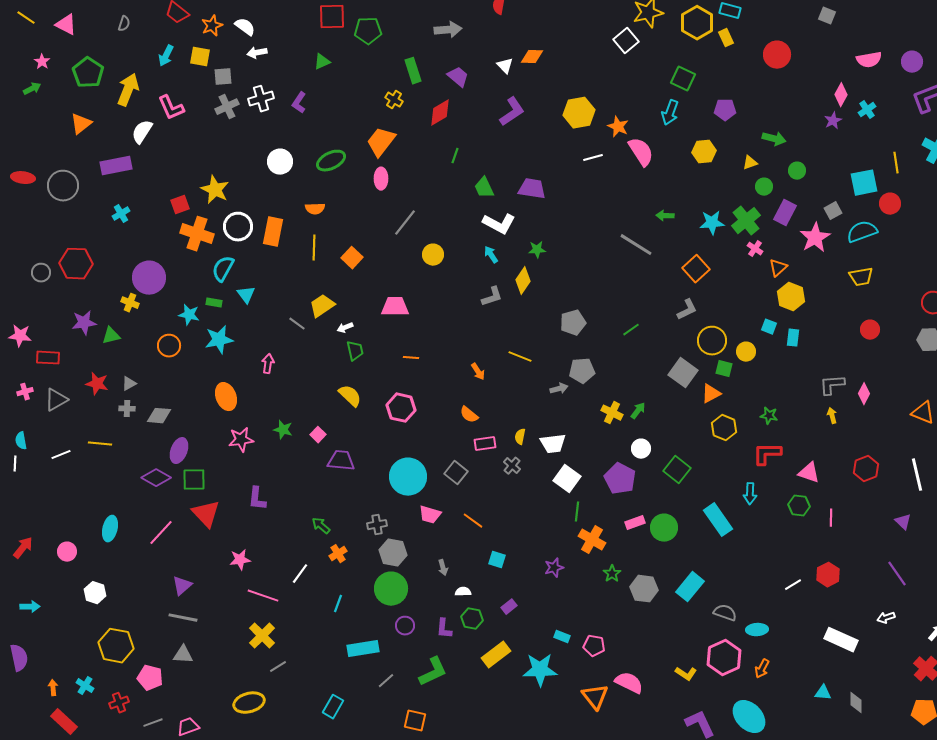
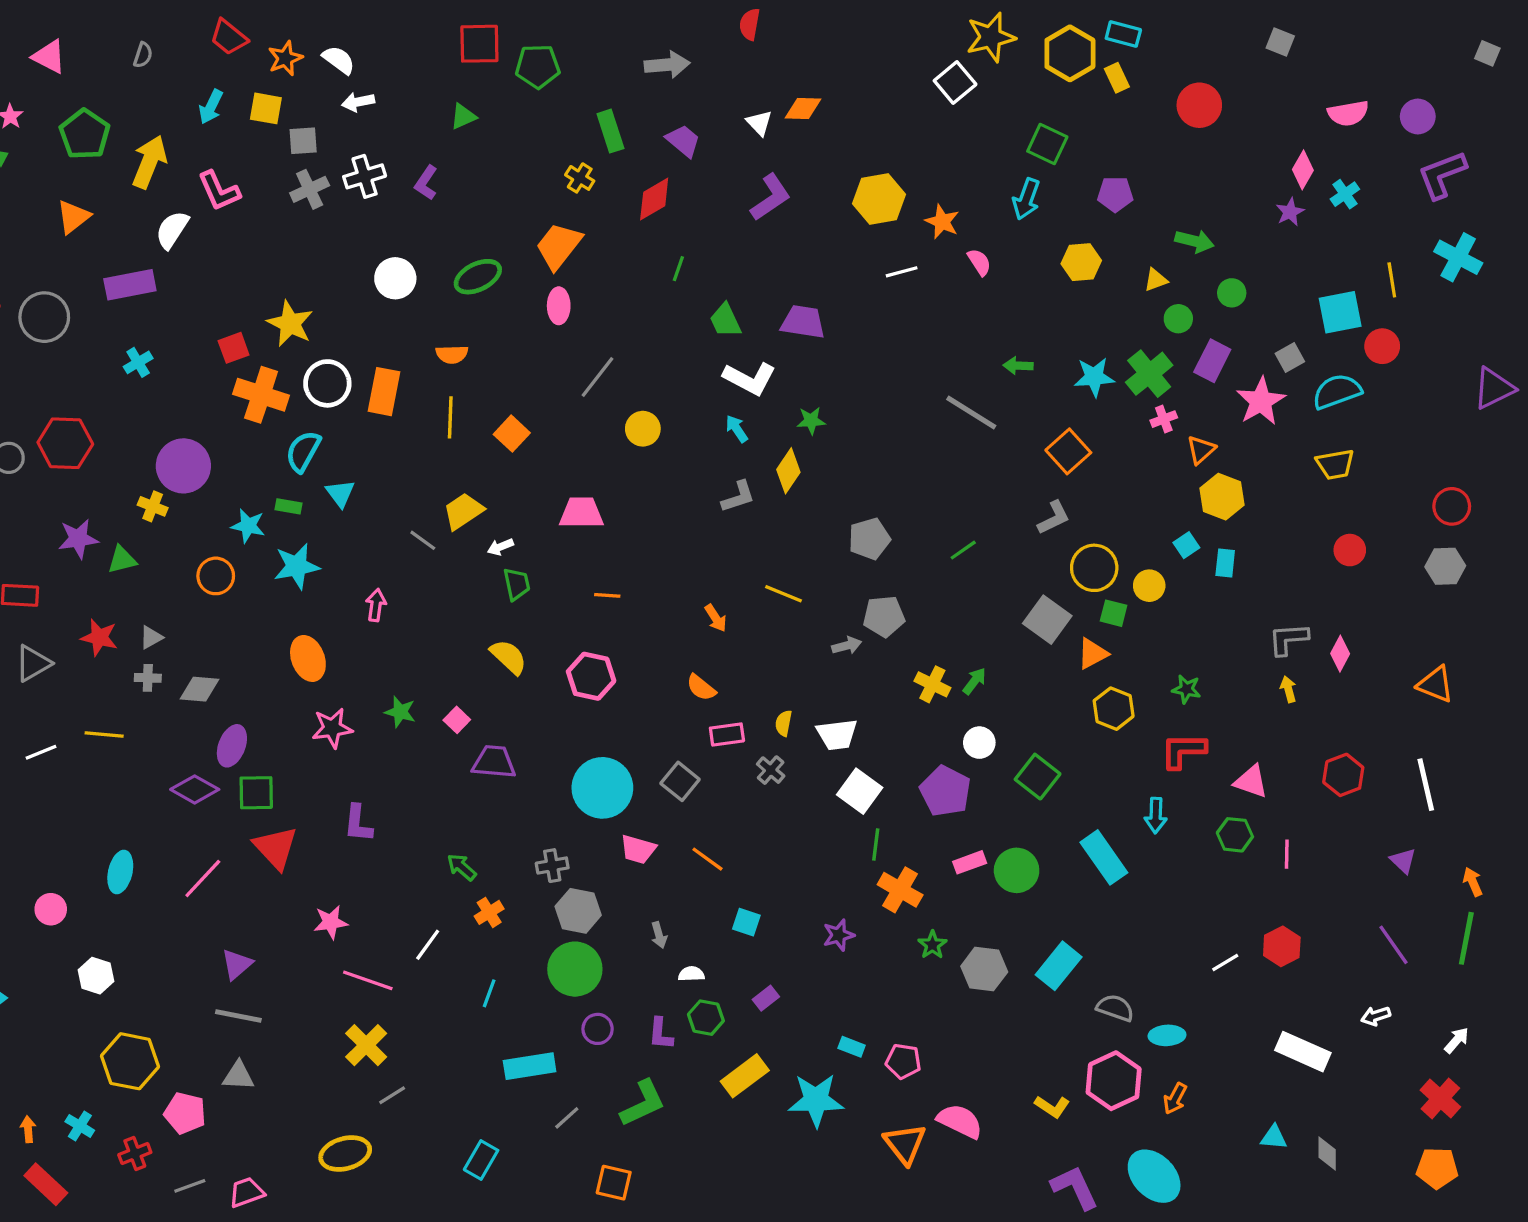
pink semicircle: (641, 152) -> (979, 262), size x0.6
pink cross: (755, 249) -> (1164, 419), turned 35
cyan square: (769, 327) -> (1186, 545), turned 35

